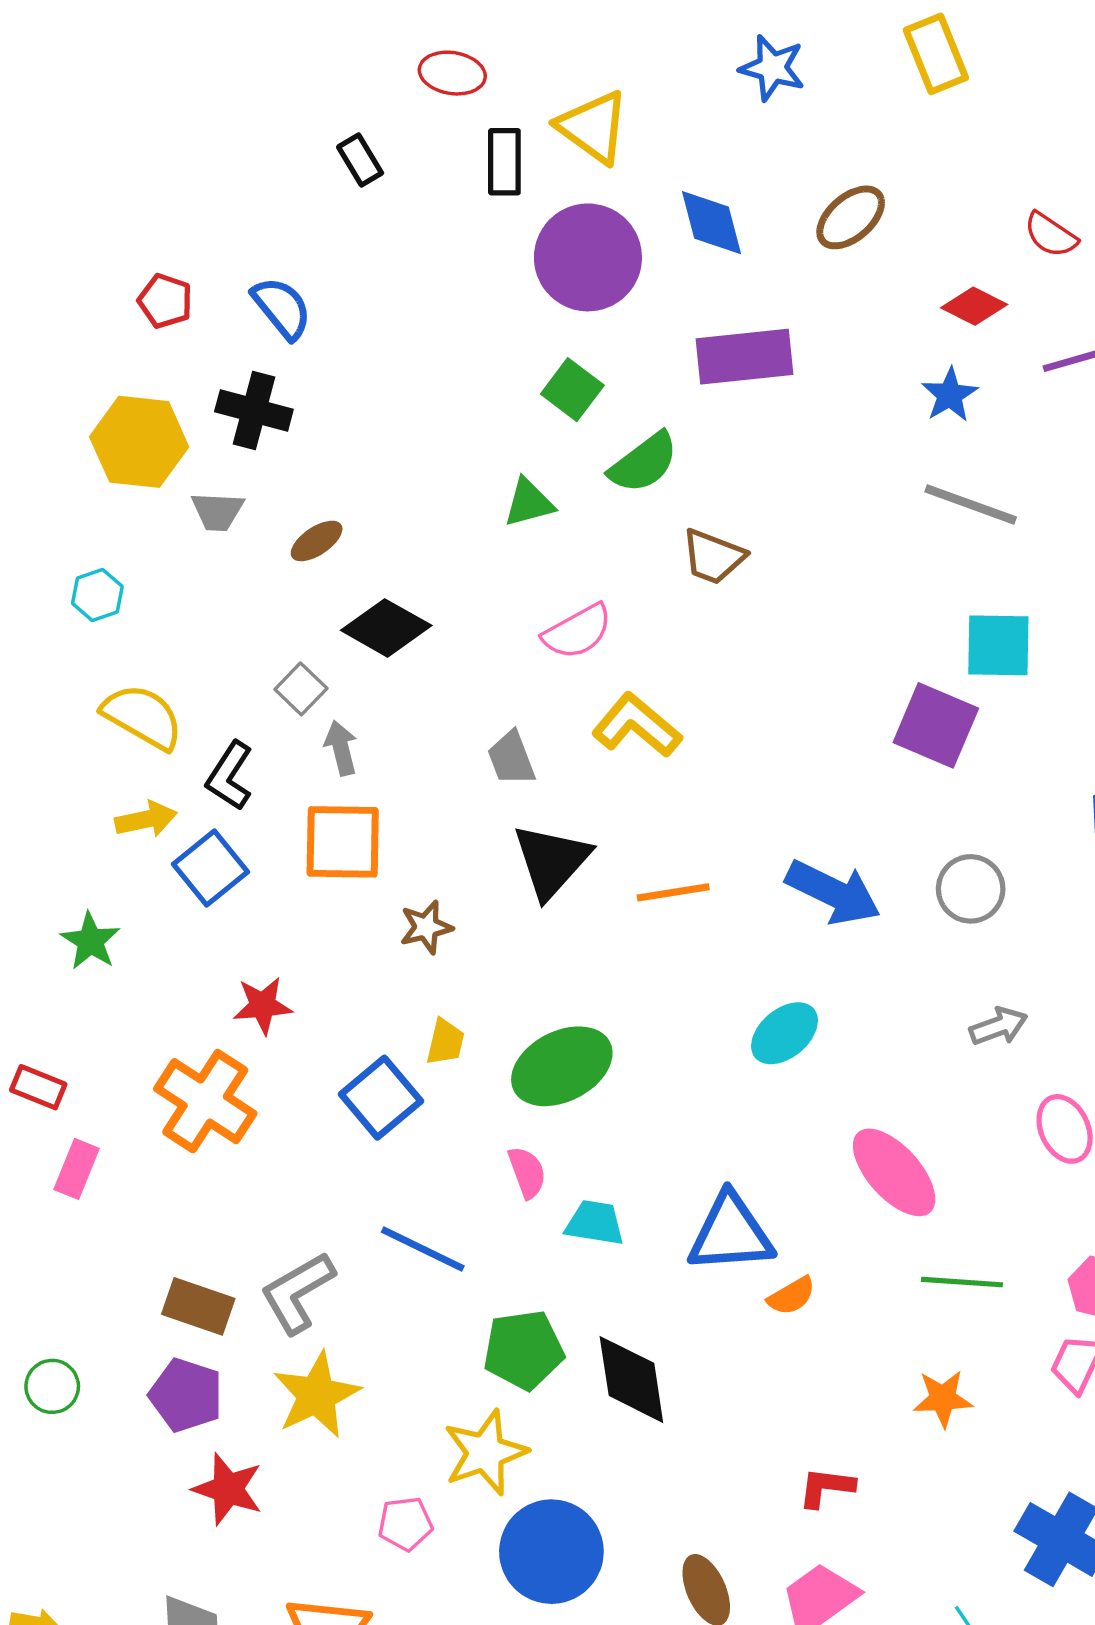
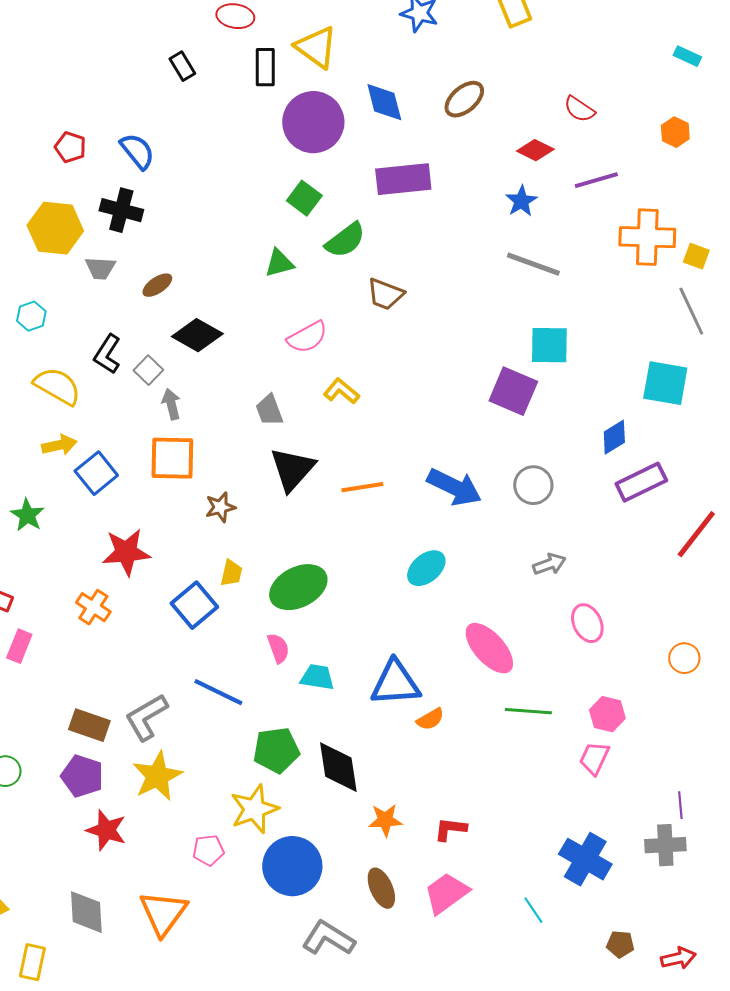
yellow L-shape: (637, 725) -> (341, 391), size x0.7
black L-shape: (230, 776) -> (107, 354), moved
red star: (263, 1005) -> (126, 552), size x1.4
orange cross: (205, 1101) -> (93, 607), size x0.6
orange star: (943, 1399) -> (385, 820), moved

